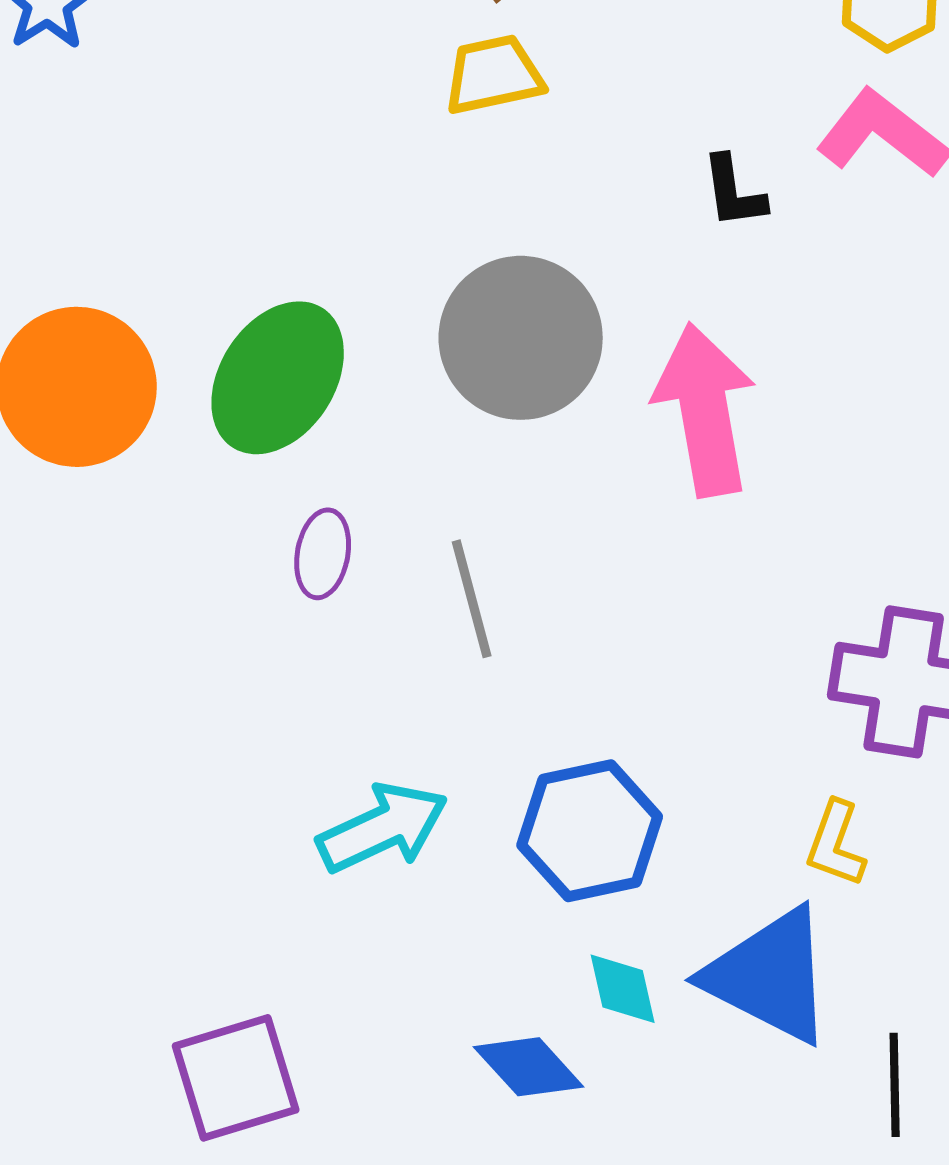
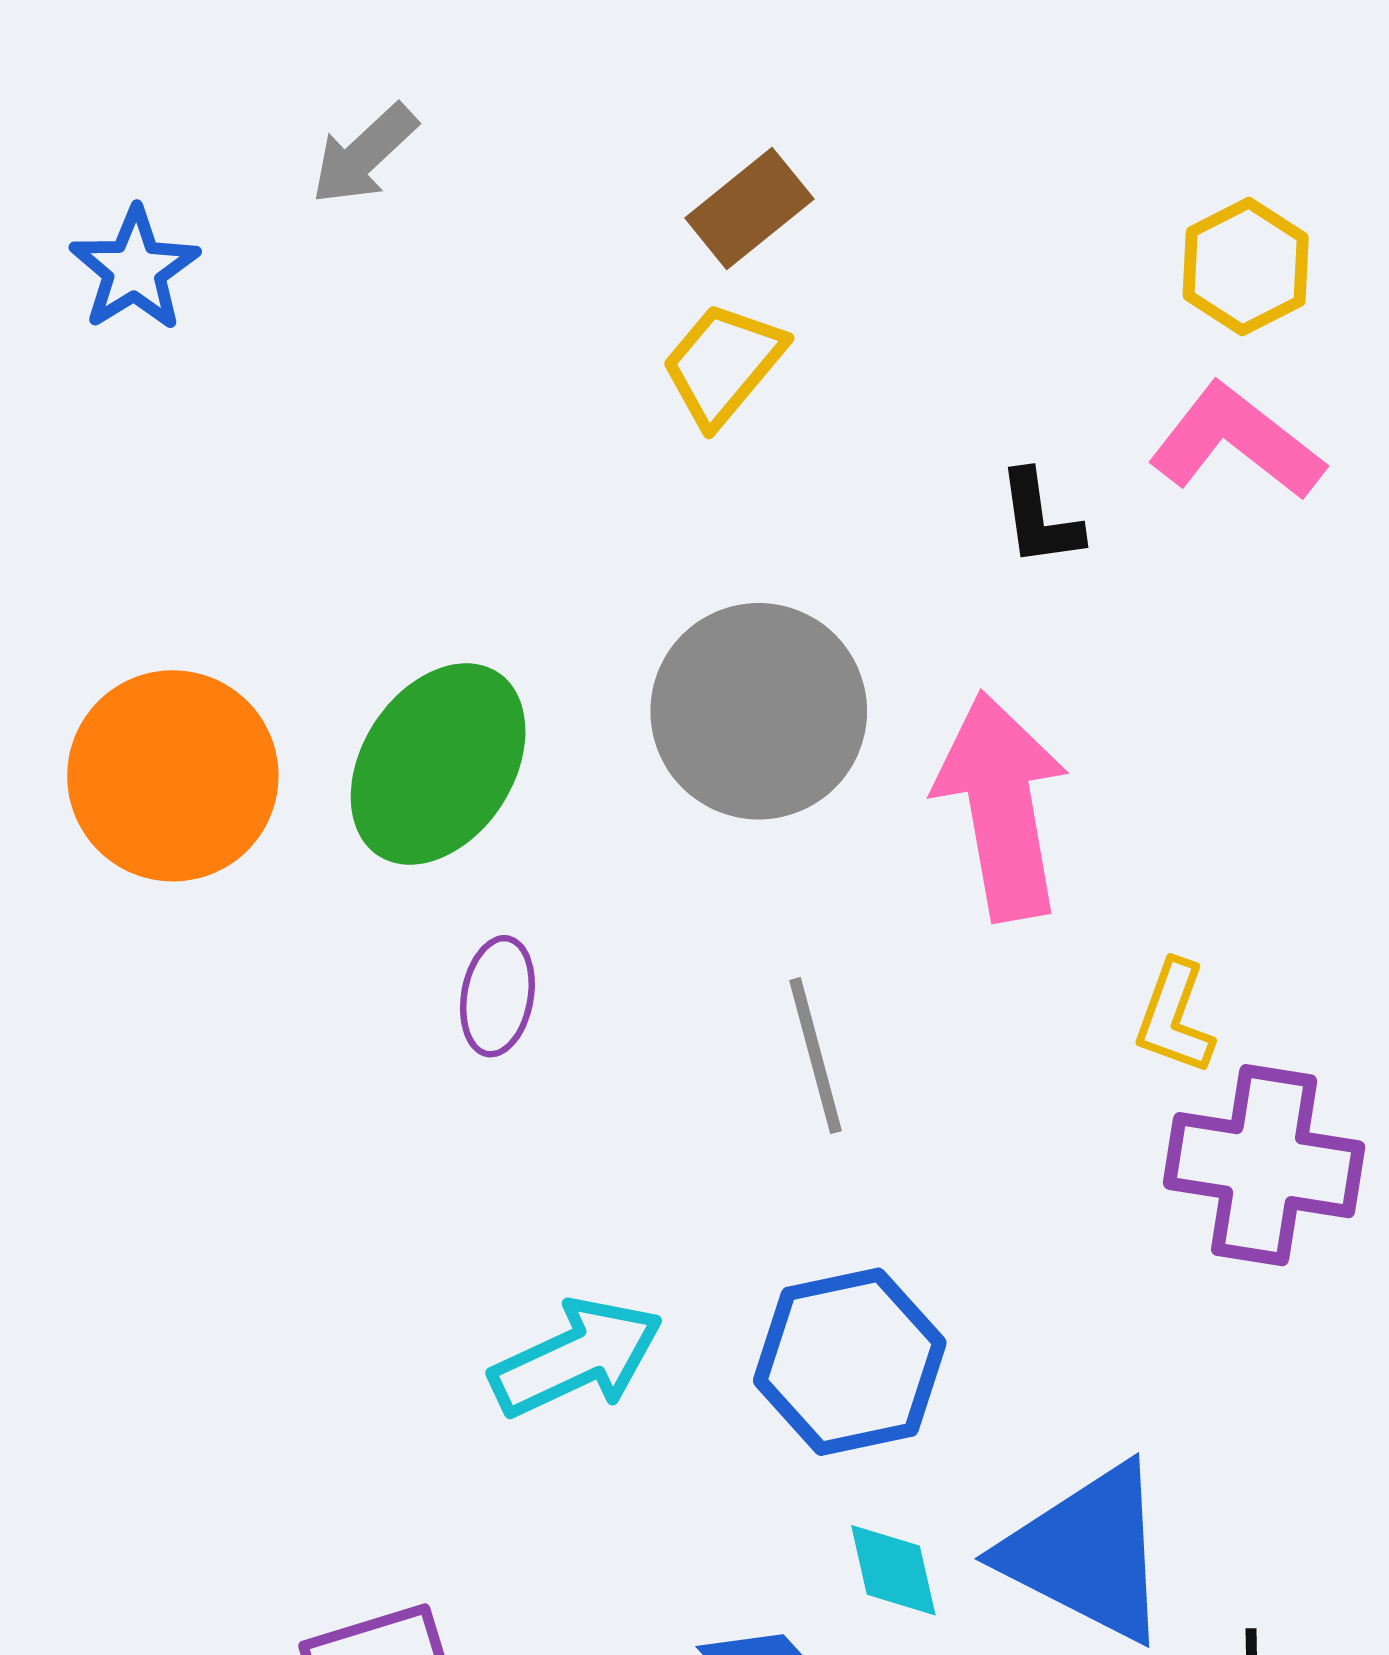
yellow trapezoid: (494, 75) -> (723, 364), turned -38
gray line: (472, 599) -> (815, 1056), moved
yellow L-shape: (836, 844) -> (1174, 1017), moved

